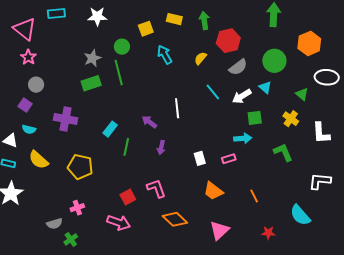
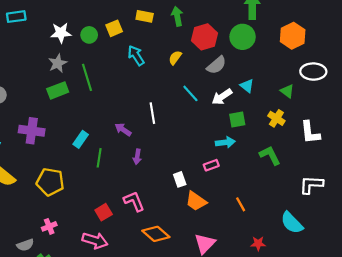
white star: (97, 16) -> (61, 33), moved
green circle: (122, 47) -> (89, 35), moved
green circle: (274, 61) -> (243, 37), moved
white rectangle: (200, 158) -> (180, 179), moved

